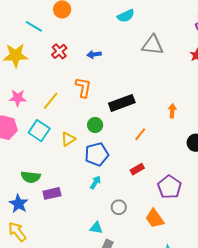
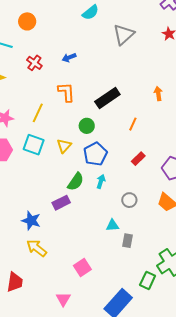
gray triangle: (153, 45) -> (124, 34), turned -35
green semicircle: (31, 177) -> (76, 182), moved, turned -48

